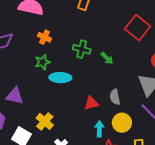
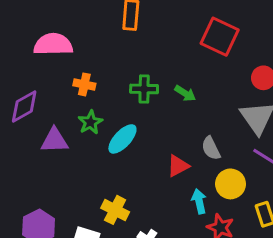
cyan ellipse: (60, 78) -> (122, 139), turned -35
purple triangle: (15, 96) -> (54, 140), moved

